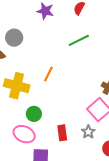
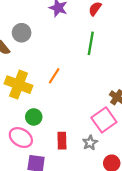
green line: (79, 40) -> (91, 43), turned -60

